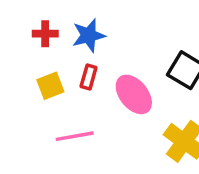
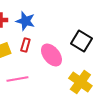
blue star: (89, 35) -> (25, 21), turned 30

